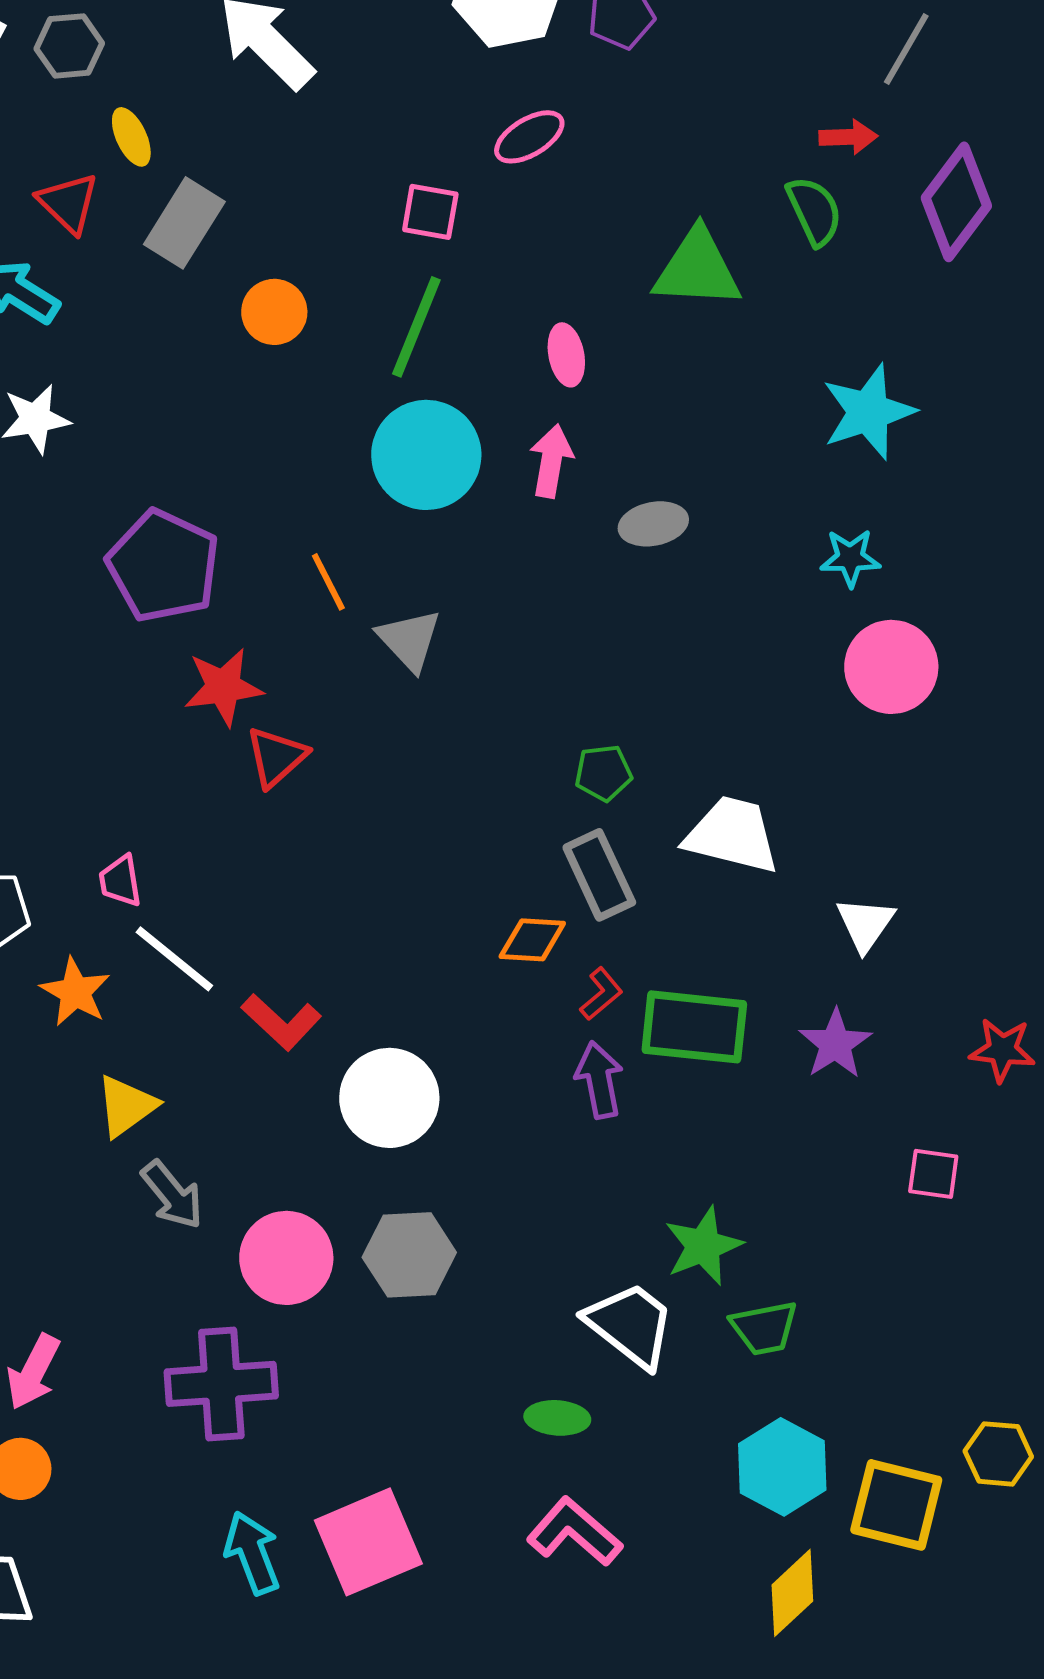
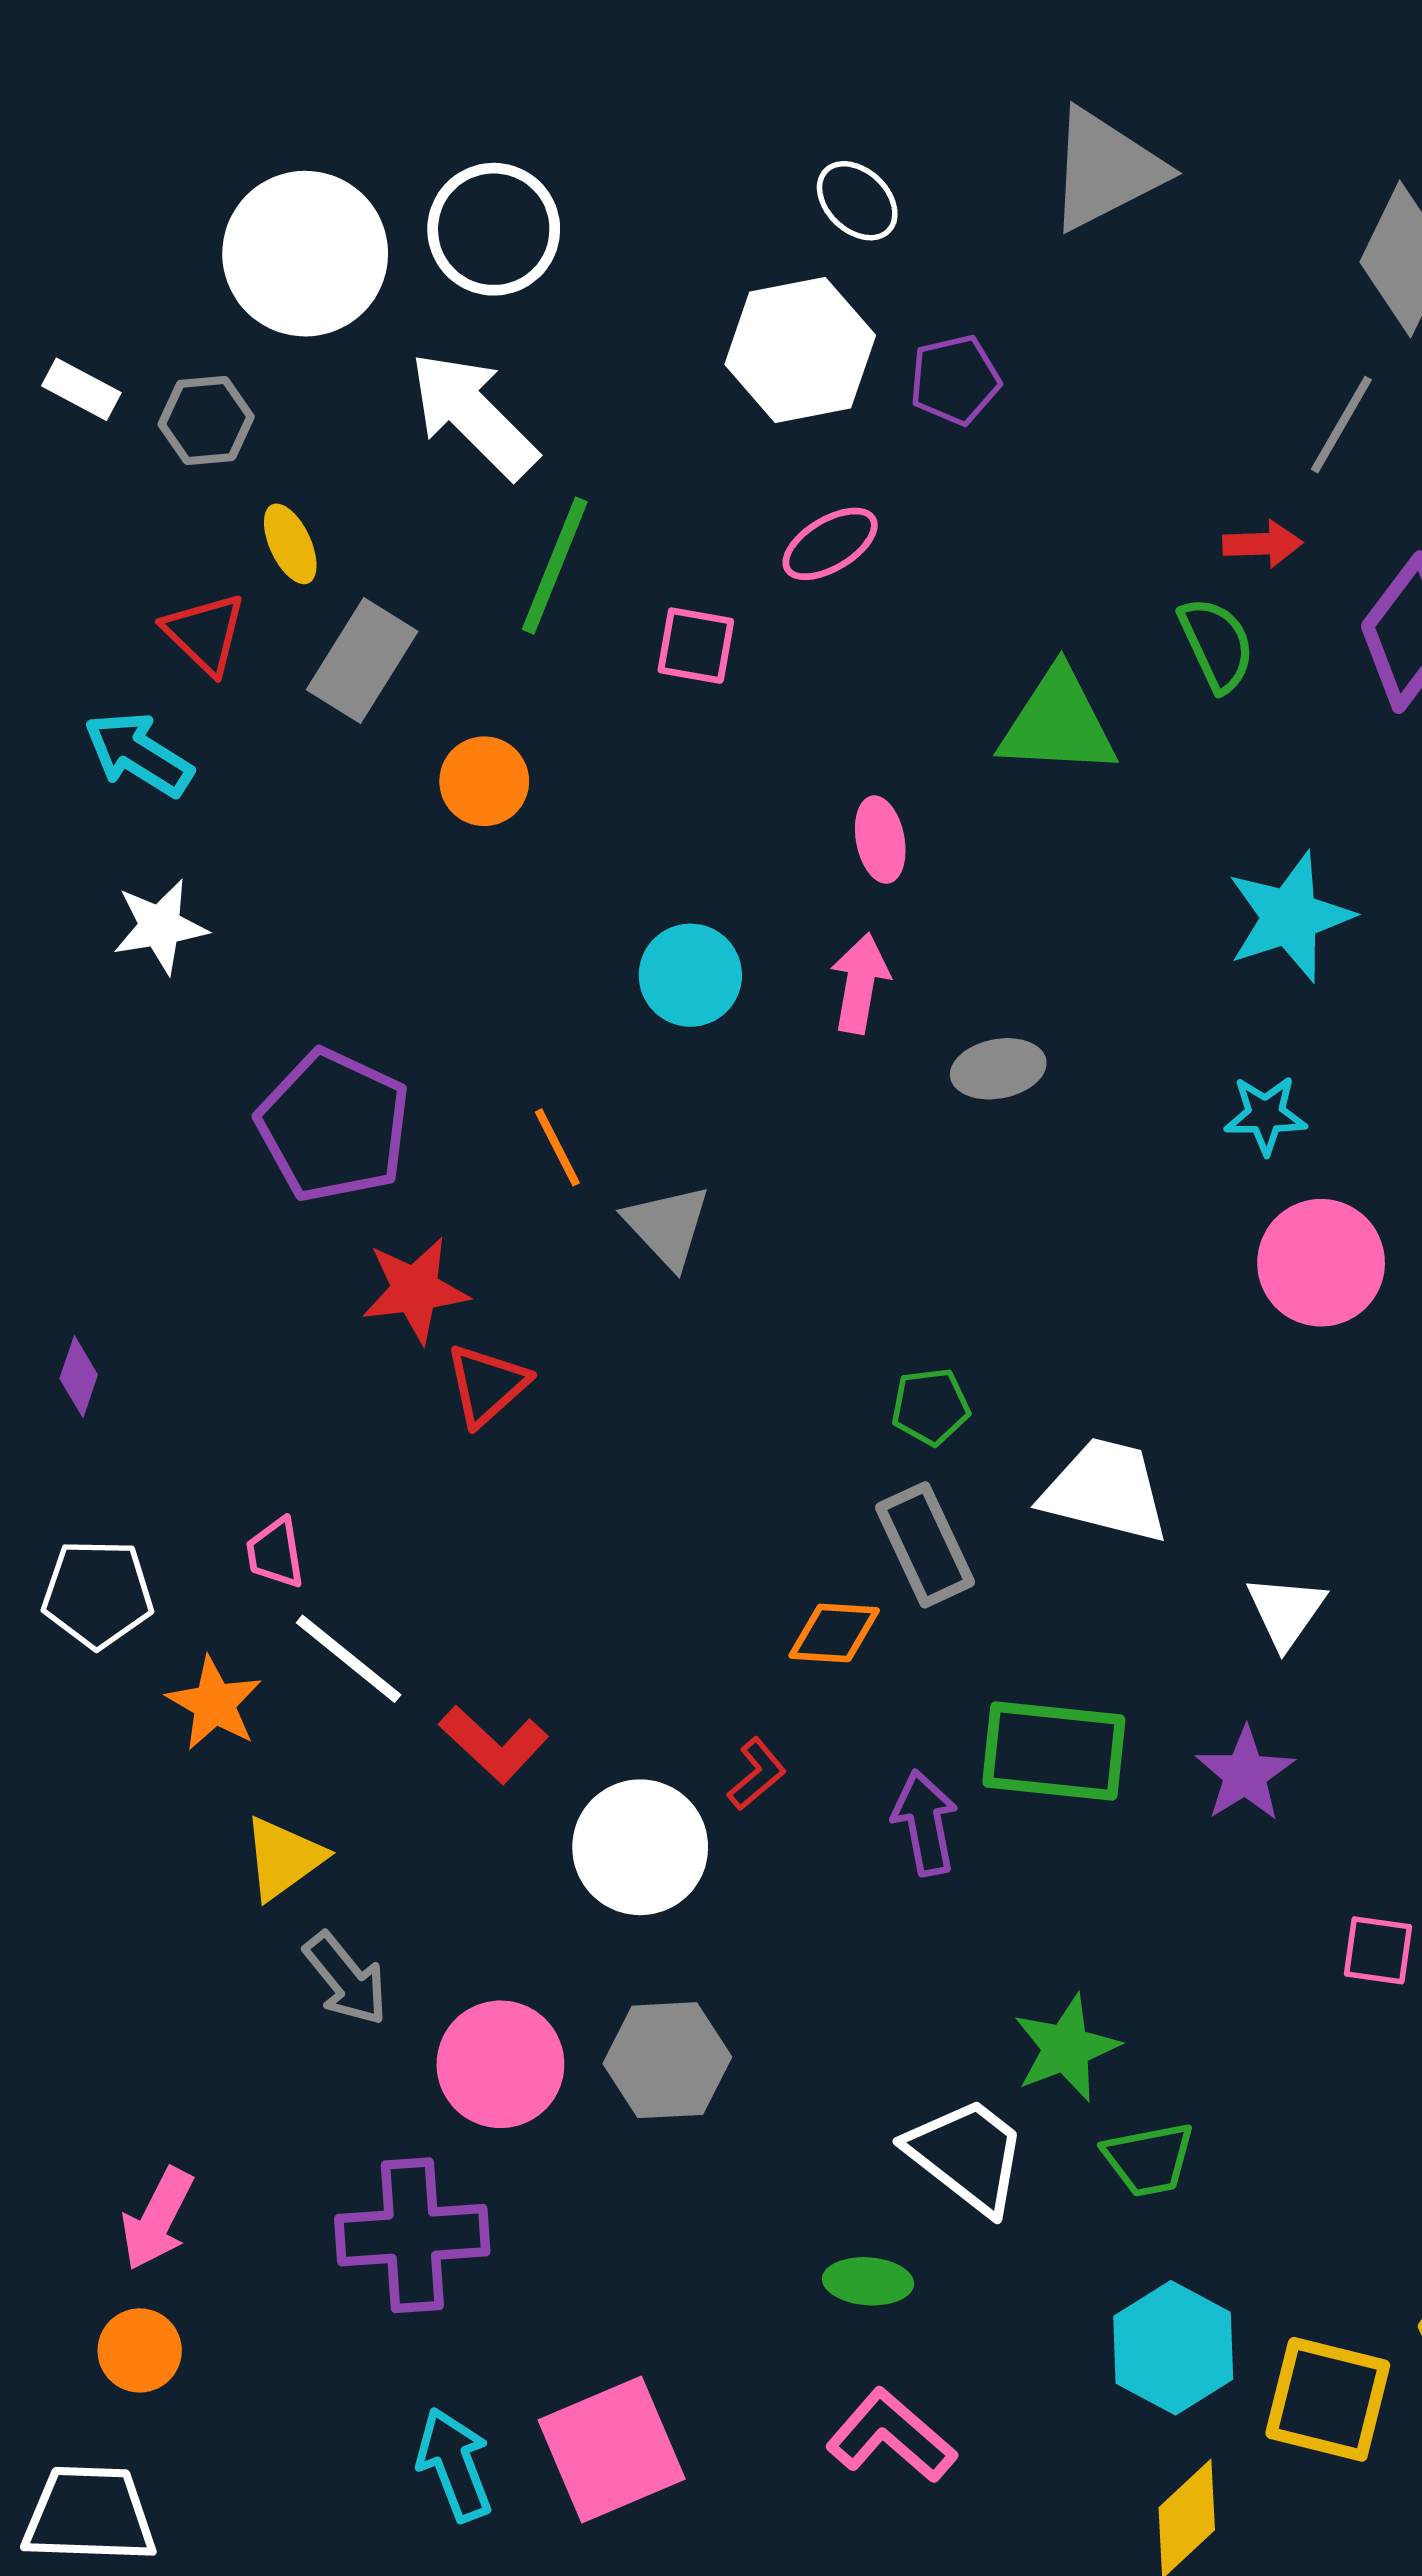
green line: (416, 327) -> (555, 566), moved
cyan circle: (426, 455) -> (690, 975), size x0.7
red L-shape: (601, 994) -> (757, 1774), moved

